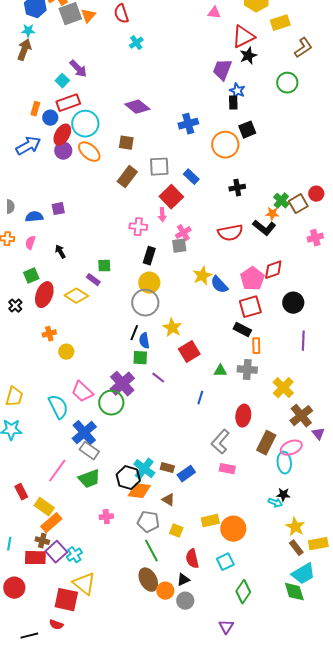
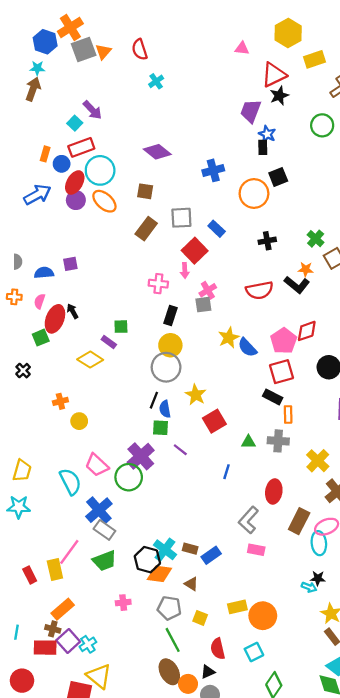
green cross: (281, 201) -> (316, 239), moved
red ellipse: (44, 295) -> (55, 319), moved
yellow rectangle: (44, 507) -> (55, 570), moved, turned 42

